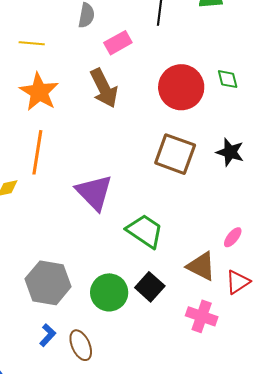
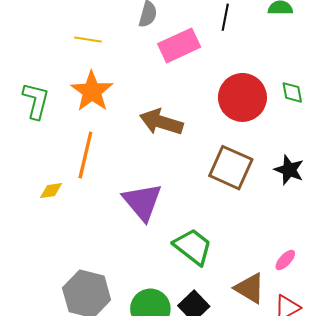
pink rectangle: (118, 43) -> (179, 45), size x1.4
brown arrow: (104, 88) -> (161, 122), moved, turned 129

